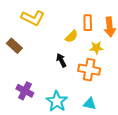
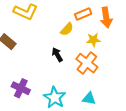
orange rectangle: (88, 23) -> (83, 14), turned 70
orange cross: (89, 70) -> (87, 63), turned 30

